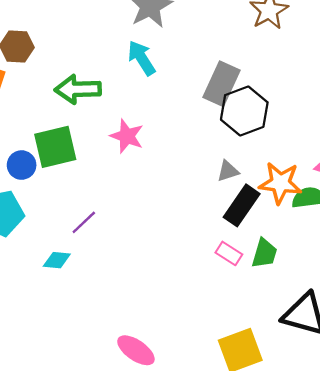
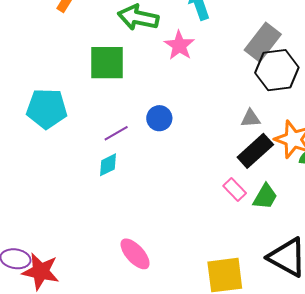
pink star: (127, 136) -> (179, 45), moved
blue circle: (22, 165) -> (159, 118), moved
cyan diamond: (57, 260) -> (108, 165), moved, turned -45

